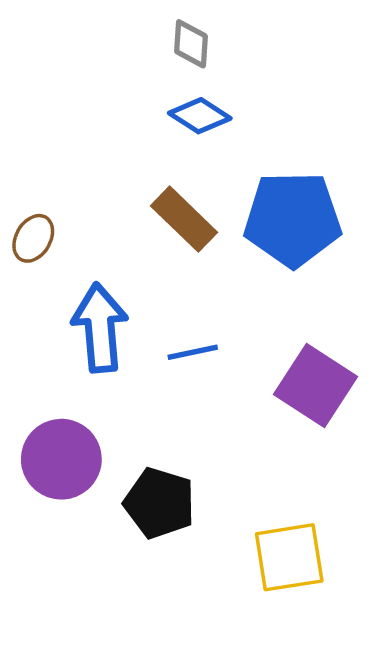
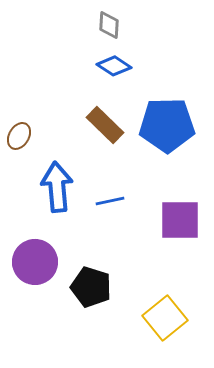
purple square: (315, 386) -> (180, 220), turned -33
yellow square: (289, 557) -> (165, 318), turned -30

